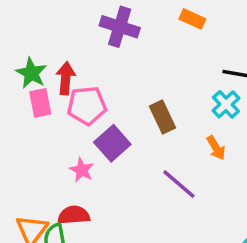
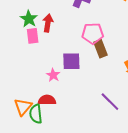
pink pentagon: (87, 105) -> (93, 33), moved
purple square: (112, 143) -> (71, 61), turned 36
purple line: (179, 184) -> (110, 102), moved

